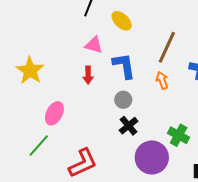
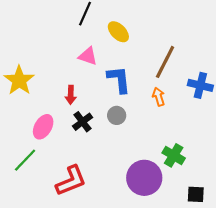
red arrow: (88, 75) -> (71, 95), moved
black cross: (129, 126) -> (83, 122), moved

